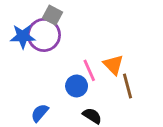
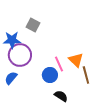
purple circle: (44, 35) -> (20, 55), moved
blue semicircle: (40, 113) -> (11, 78), moved

